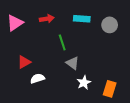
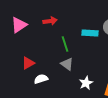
cyan rectangle: (82, 19) -> (90, 33), moved
gray triangle: (73, 63) -> (67, 64), moved

